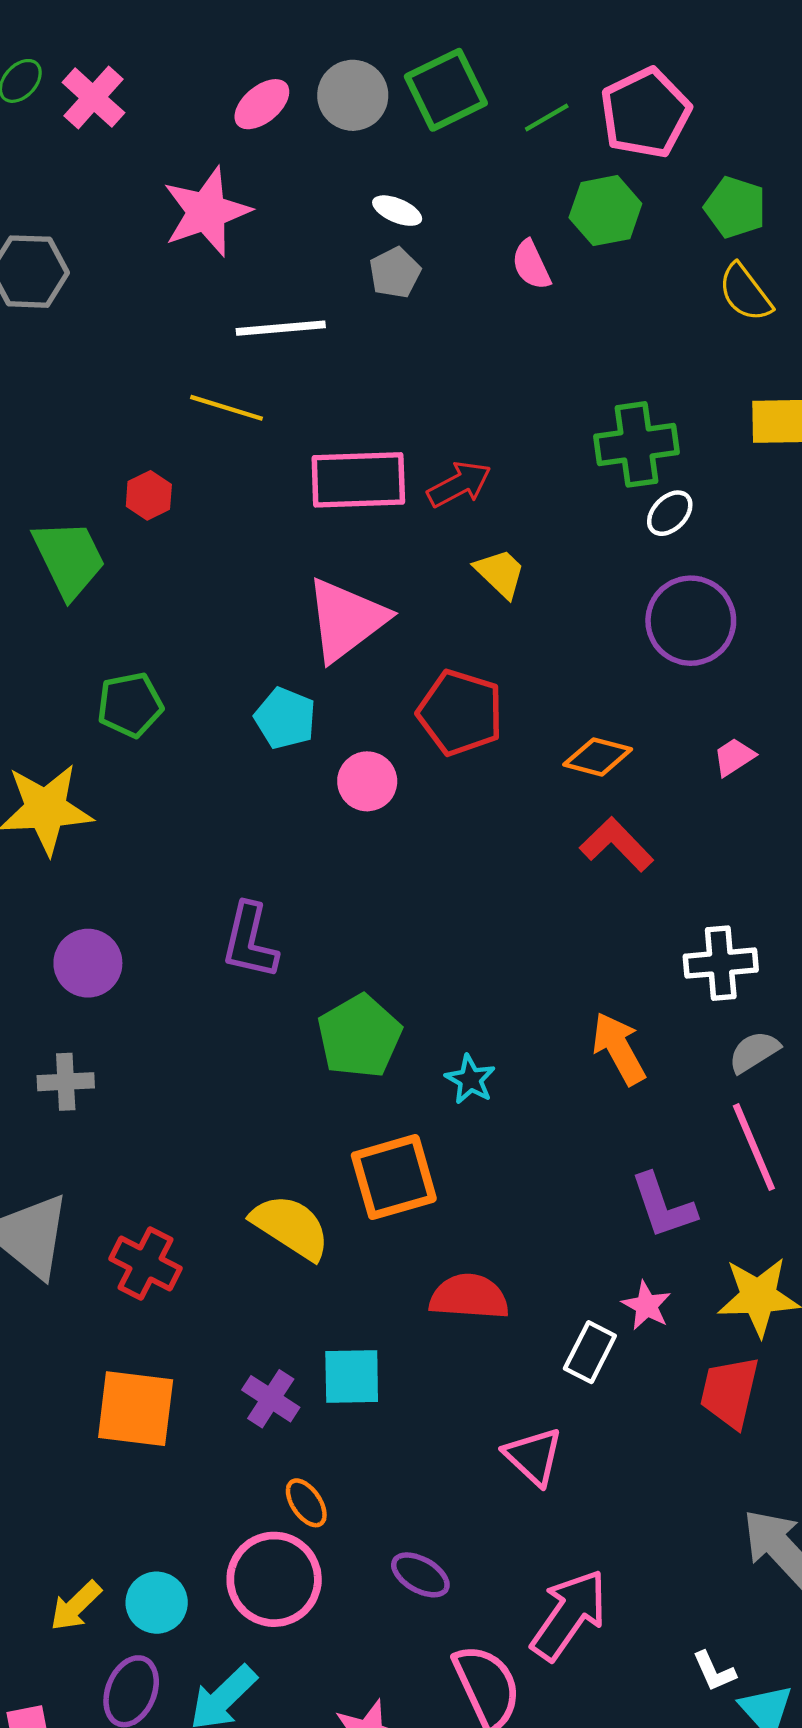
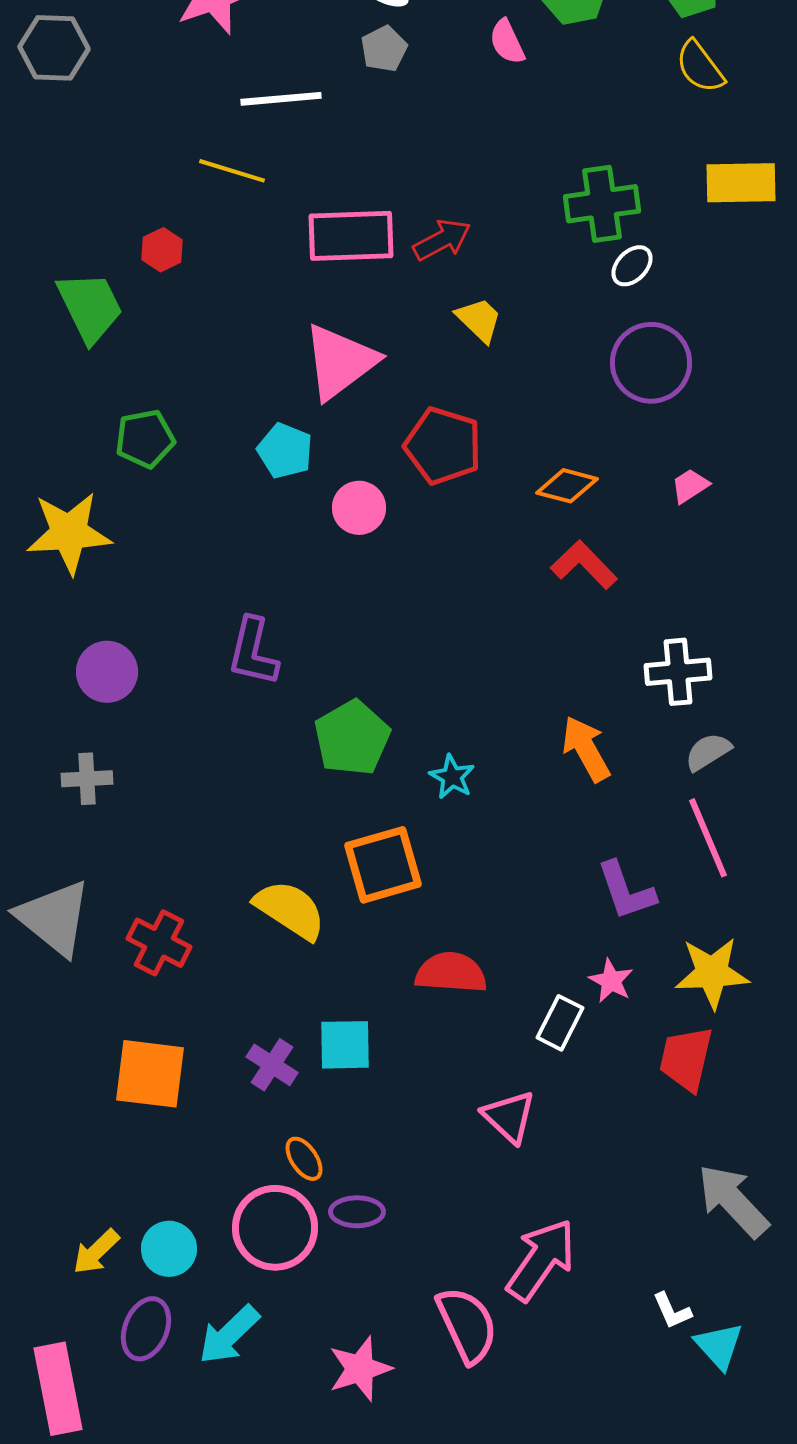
purple ellipse: (420, 1575) -> (357, 1212), moved, turned -30

